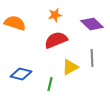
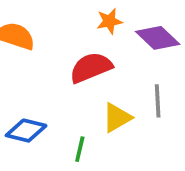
orange star: (55, 15) -> (109, 21), moved

